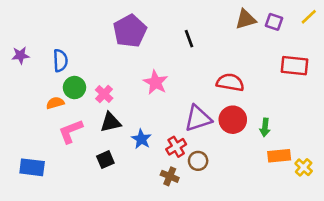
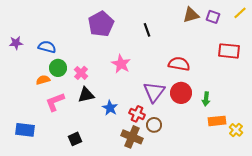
blue semicircle: (60, 60) -> (47, 47), turned -72
purple triangle: (198, 118) -> (154, 92), turned -35
red cross: (176, 147) -> (137, 114), turned -35
black square: (105, 160) -> (75, 139), moved
brown cross: (170, 176) -> (132, 137), size x1.5

